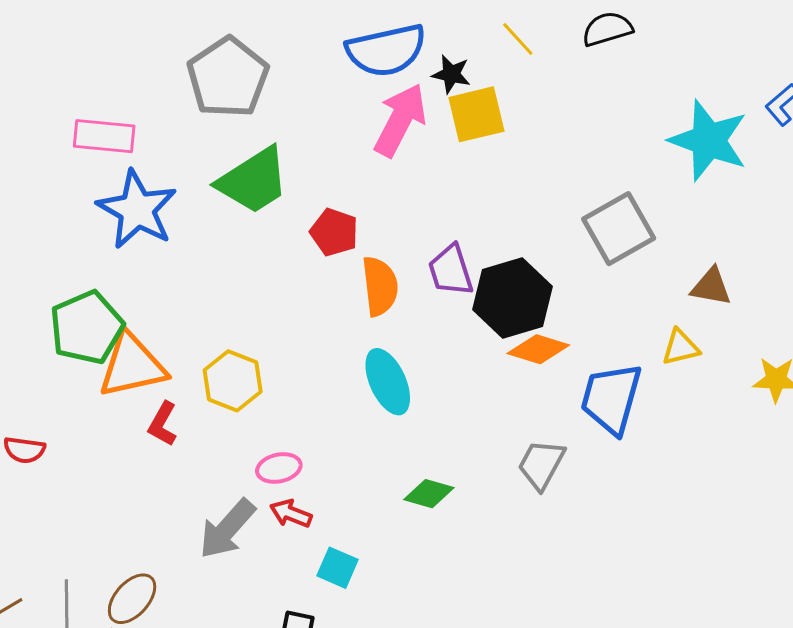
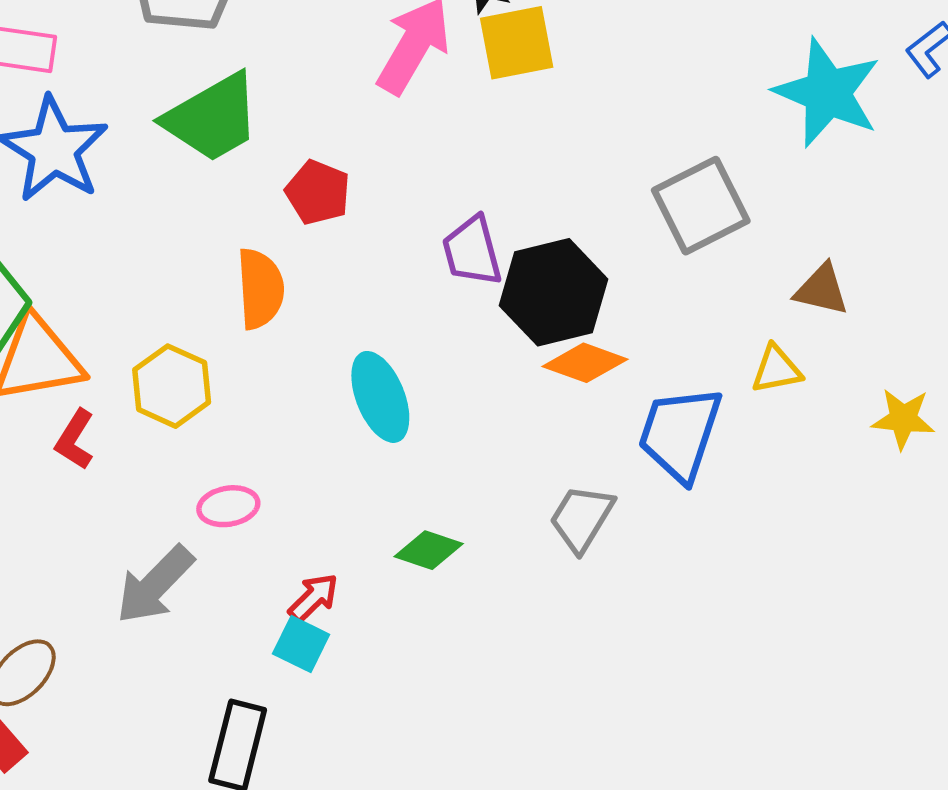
orange semicircle: (380, 286) -> (260, 289), moved
red arrow: (291, 514) -> (313, 598), moved, turned 111

